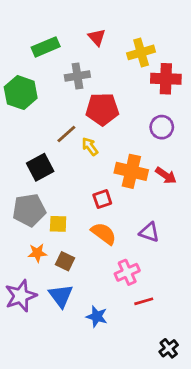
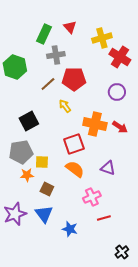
green rectangle: (46, 47) -> (44, 34), moved, turned -42
red cross: (166, 79) -> (120, 57), turned 30
brown line: (66, 134) -> (48, 84), moved
red square: (102, 199) -> (74, 144), size x1.5
orange star: (37, 253) -> (27, 175), moved

